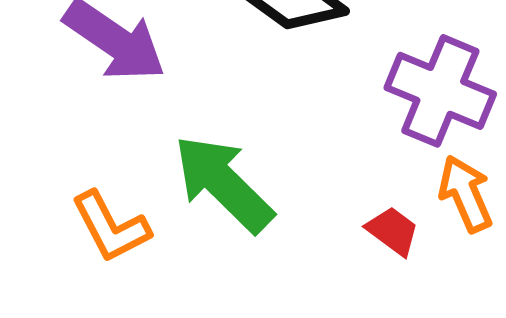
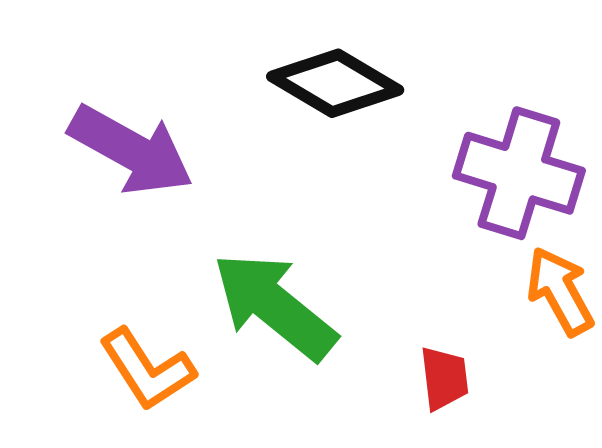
red trapezoid: (393, 231) -> (444, 378), moved, turned 52

